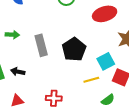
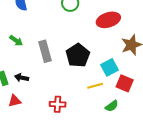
green arrow: (12, 35) -> (16, 41), turned 32
red triangle: (17, 101) -> (15, 101), moved

